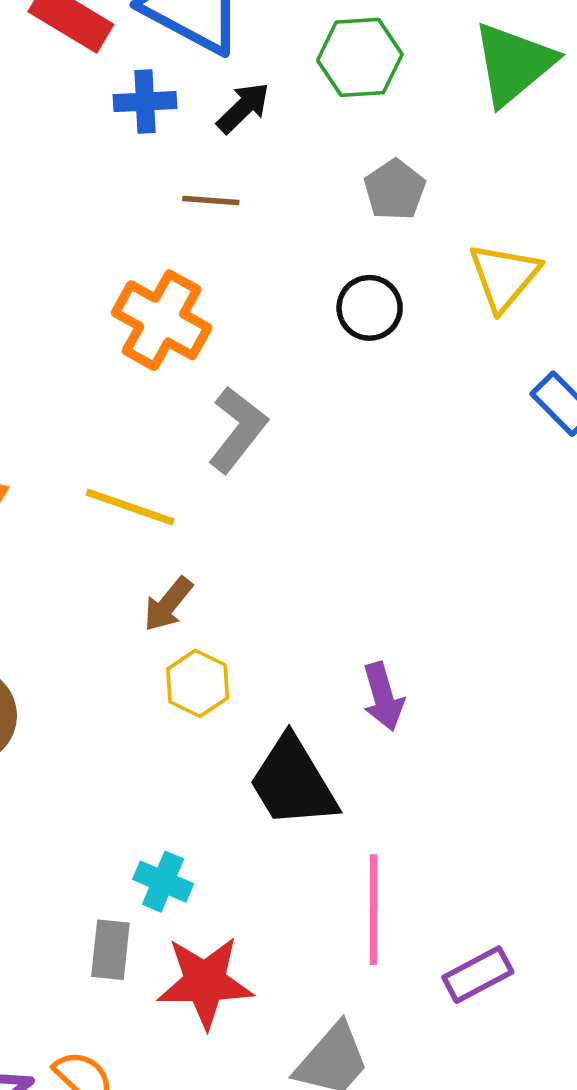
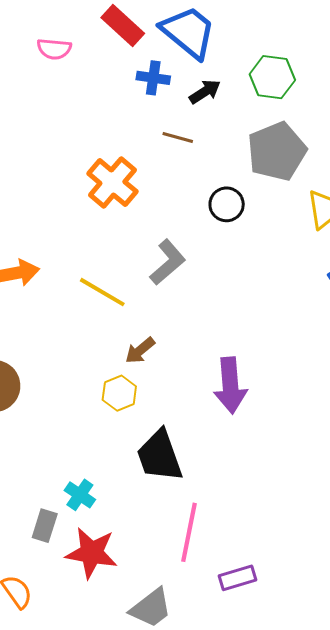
gray pentagon: (395, 190) -> (277, 151), size x1.8
black circle: (370, 308) -> (227, 204), moved
orange cross: (162, 320) -> (112, 182), moved
brown arrow: (168, 604) -> (140, 350), moved
purple arrow: (383, 697) -> (230, 385), moved, size x1.5

